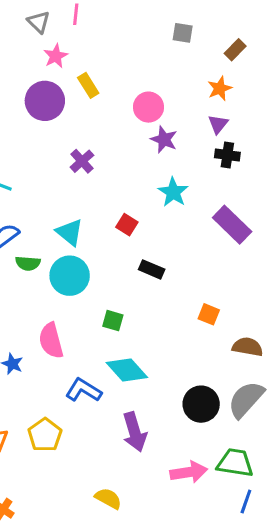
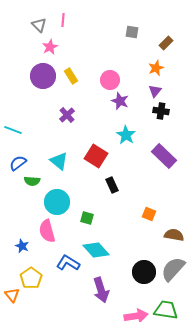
yellow rectangle: (88, 85) -> (71, 76), moved
red square: (127, 225) -> (96, 156), size x1.6
black rectangle: (152, 269) -> (112, 185), turned 42
cyan circle: (70, 276) -> (57, 202), moved
yellow pentagon: (45, 435) -> (31, 278), moved

